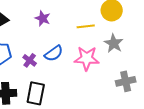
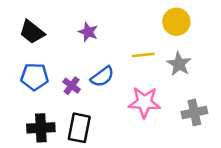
yellow line: (86, 26) -> (143, 55), moved
pink star: (87, 58) -> (144, 102), moved

